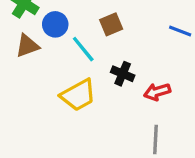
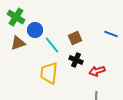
brown square: (111, 24) -> (75, 38), moved
yellow trapezoid: (78, 95) -> (49, 73), turned 125

